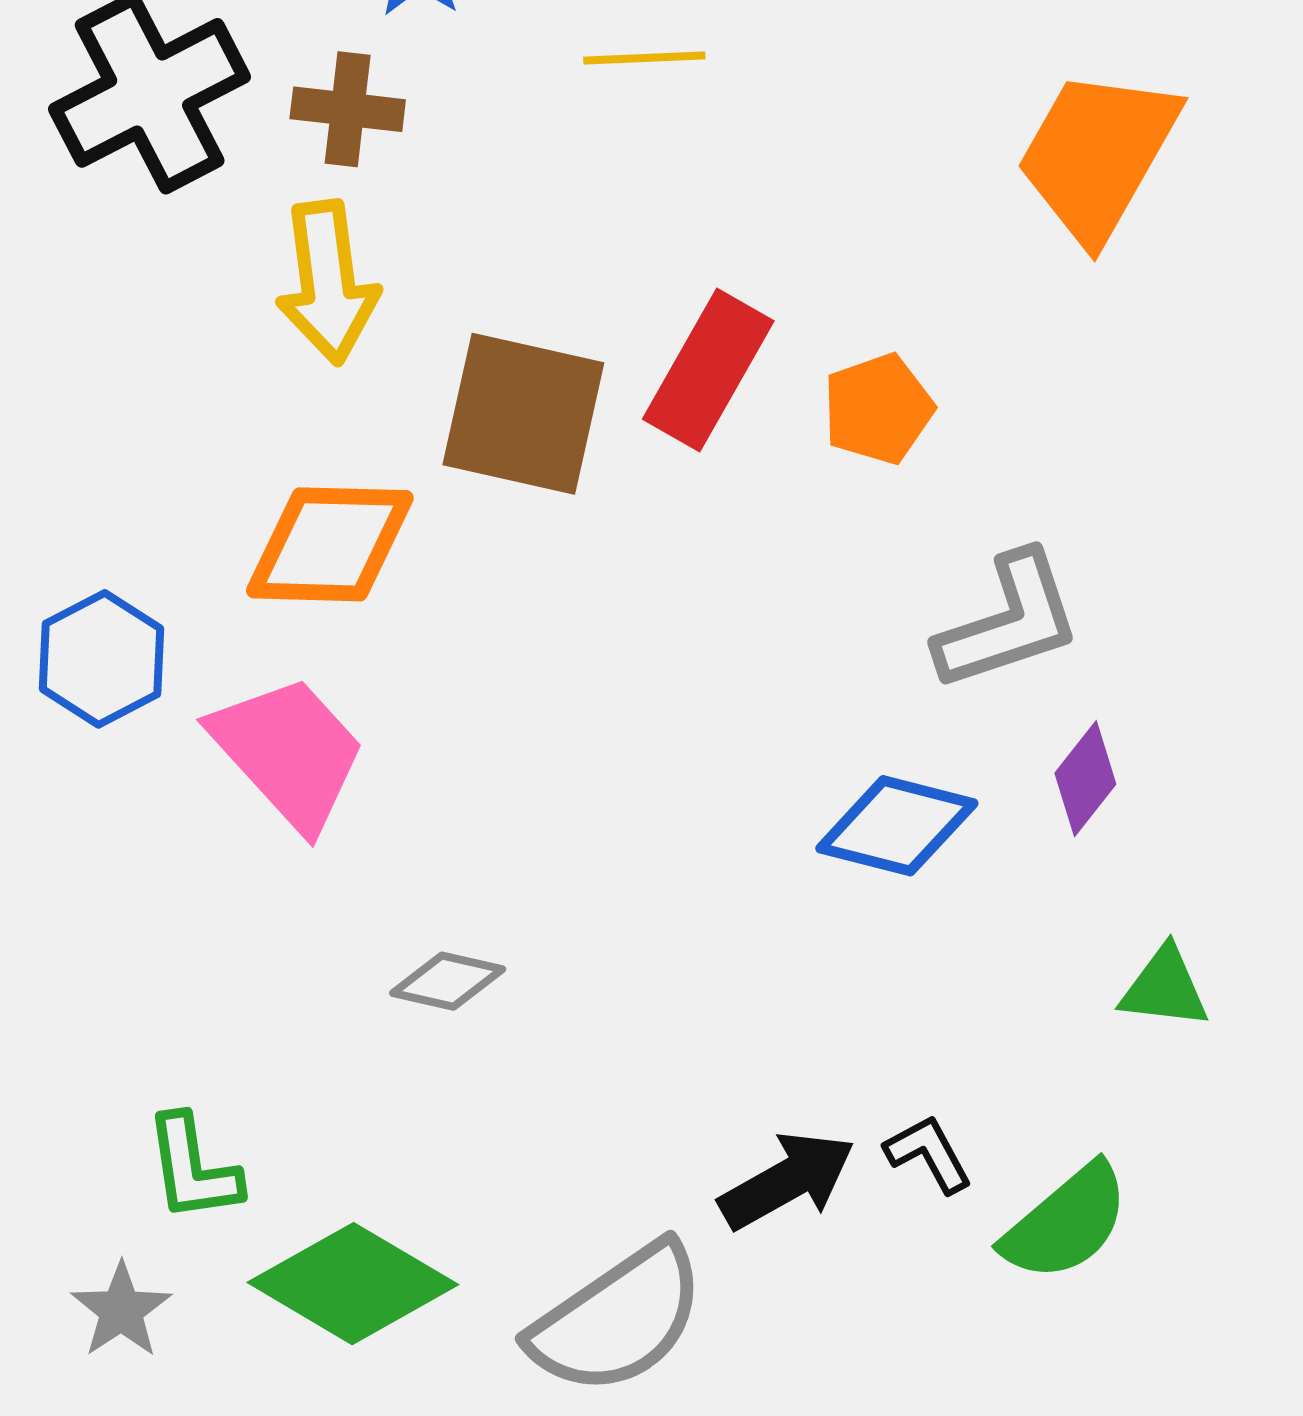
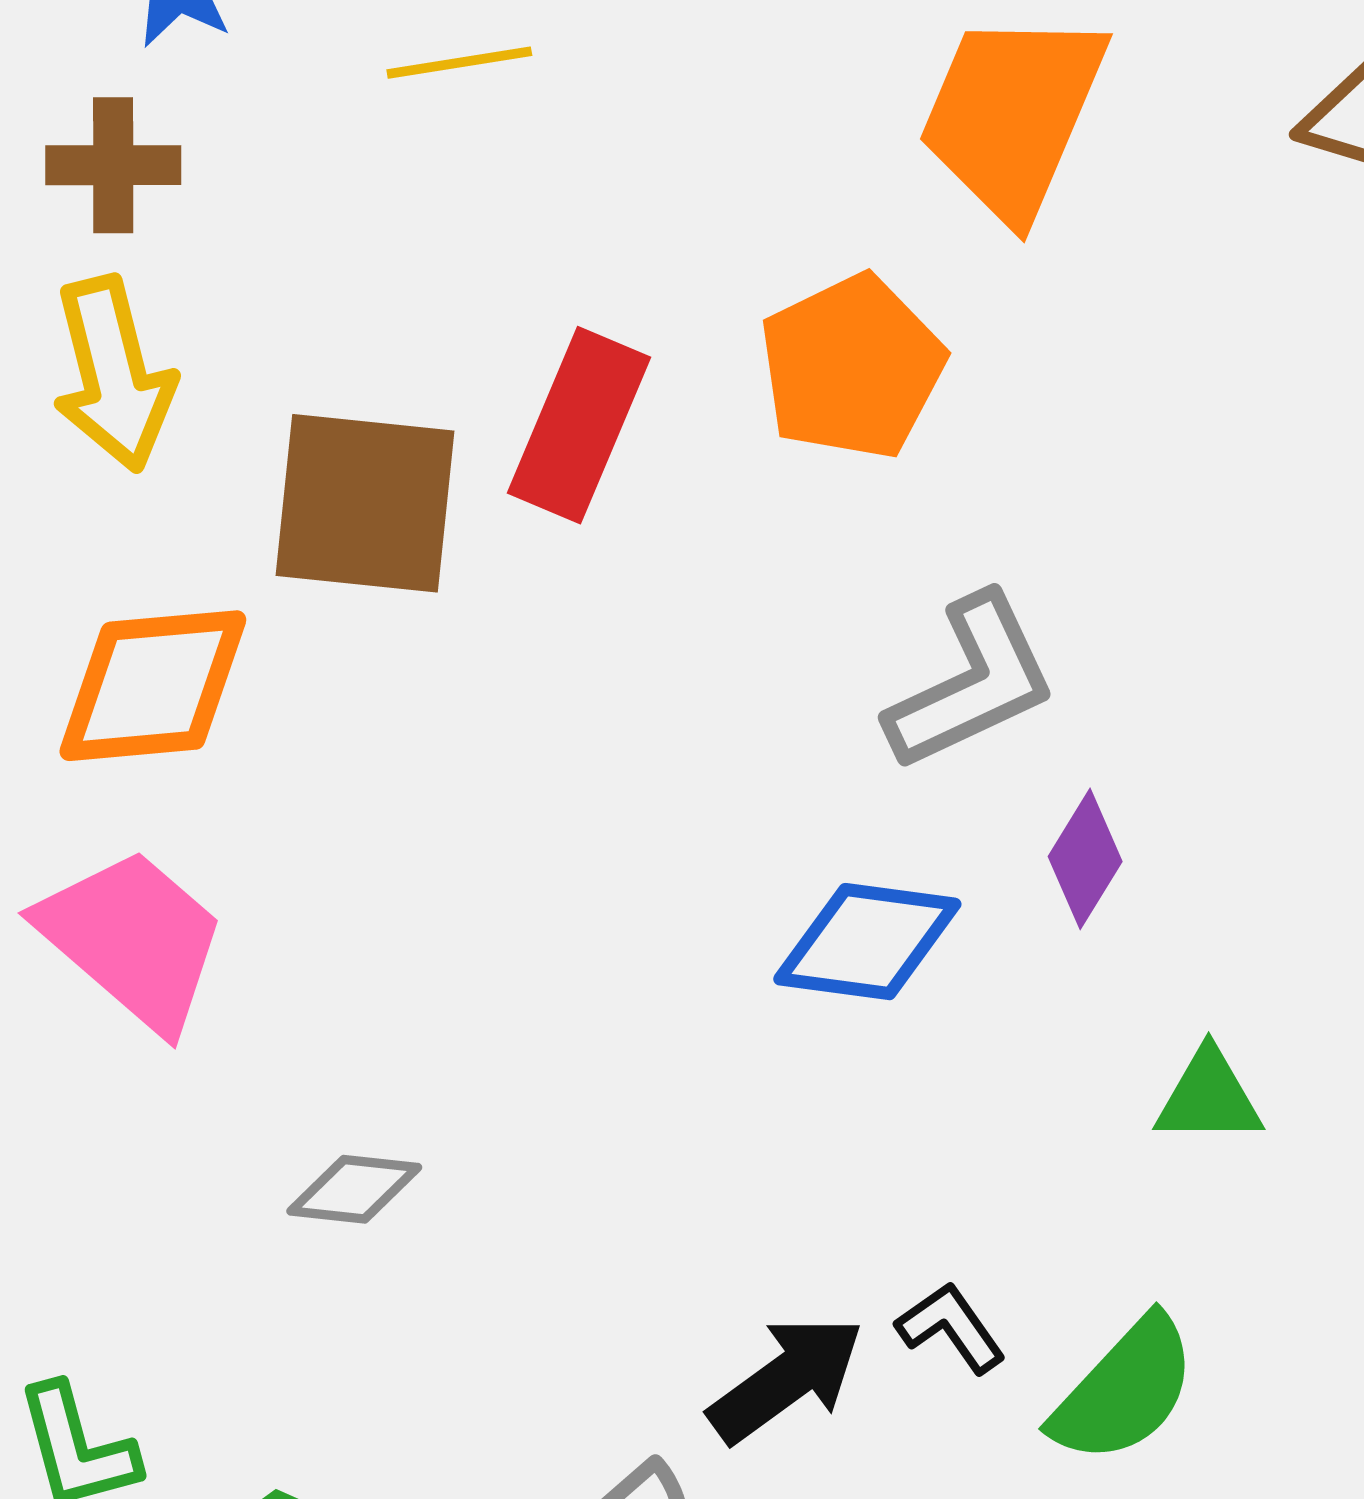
orange pentagon: (878, 409) -> (852, 367), moved, size x1.4

